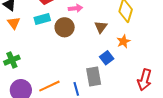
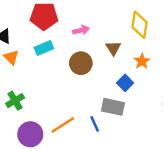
brown circle: (65, 27) -> (81, 63), moved
gray rectangle: (94, 77) -> (113, 107), turned -60

